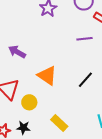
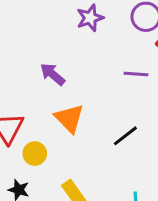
purple arrow: (17, 52) -> (53, 74), moved

